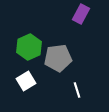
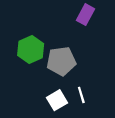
white square: (26, 81) -> (57, 100), moved

